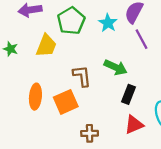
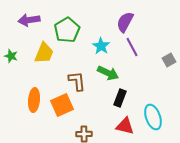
cyan star: (108, 23) -> (101, 46), moved
red triangle: (134, 125) -> (125, 126), turned 36

